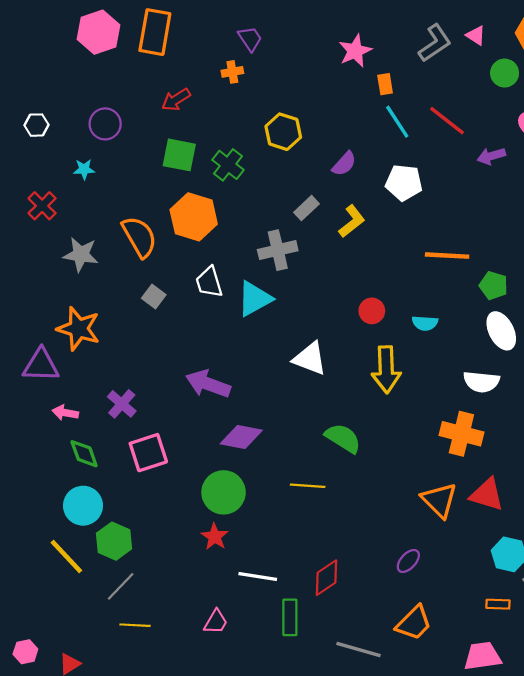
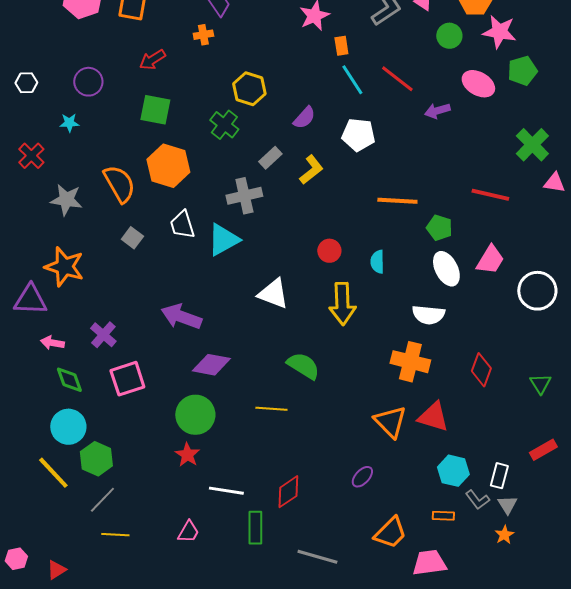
green cross: (228, 165) -> (224, 125), moved
cyan semicircle: (425, 323) -> (377, 262), turned 85
orange trapezoid: (414, 623) -> (390, 533), moved

